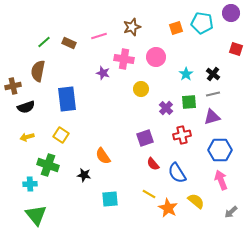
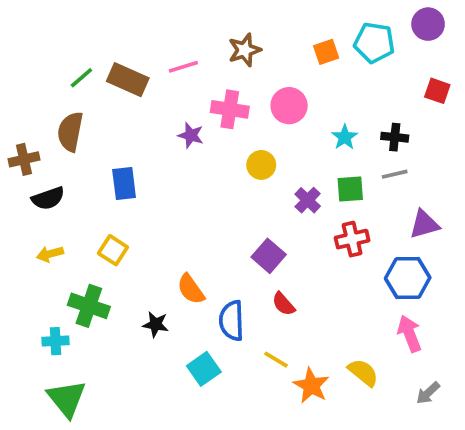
brown rectangle: (69, 43) -> (128, 80), size x1.5
black cross: (213, 74) -> (395, 137), turned -32
blue rectangle: (67, 99) -> (124, 183), size x0.7
purple triangle: (212, 117) -> (424, 224), moved
red cross: (182, 135) -> (352, 239), moved
purple square: (145, 138) -> (269, 256), turned -30
blue semicircle: (177, 173) -> (232, 321), moved, turned 30
cyan square: (110, 199) -> (204, 369), turned -30

